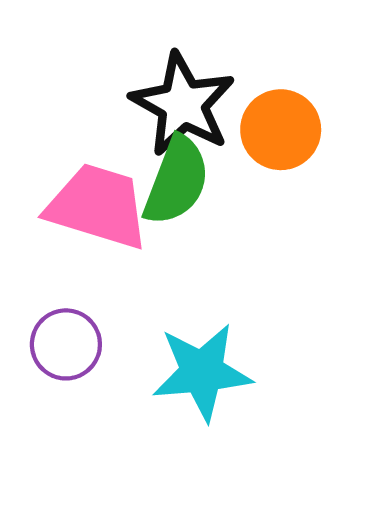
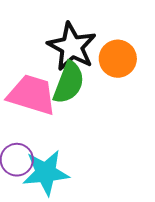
cyan star: (202, 372) -> (46, 173), moved

